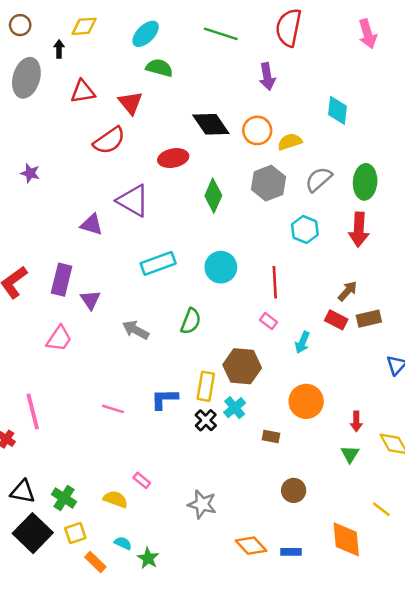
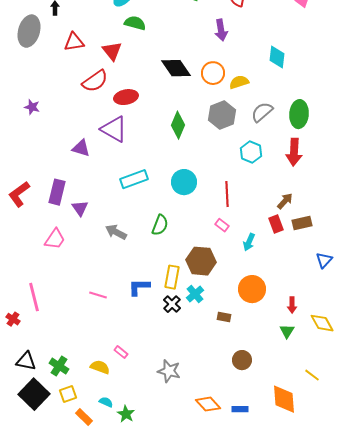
red ellipse: (173, 158) -> (126, 97), moved
red rectangle: (336, 320) -> (276, 224), turned 42

